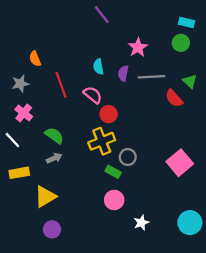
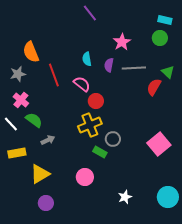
orange semicircle: (35, 59) -> (31, 52), size x1.5
red semicircle: (174, 98) -> (154, 87), turned 72
green semicircle: (54, 136) -> (34, 120), moved
pink circle: (114, 200) -> (85, 177), moved

